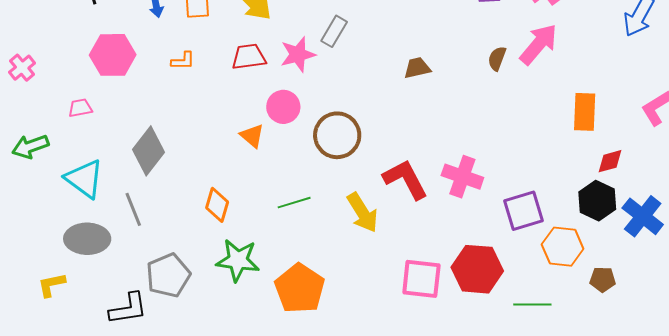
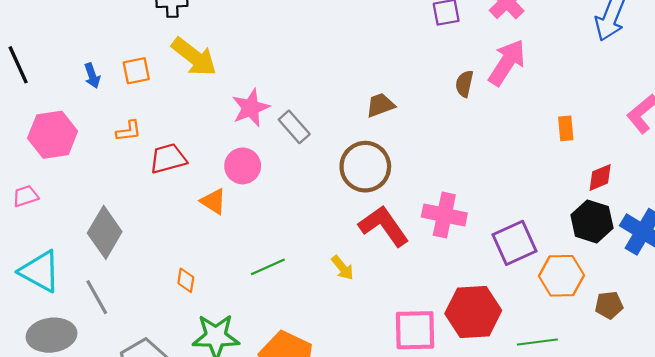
gray rectangle: (334, 31) -> (294, 127), moved, turned -64
red trapezoid: (249, 57) -> (168, 158), moved
orange rectangle: (585, 112) -> (566, 128), size x0.6
brown circle: (337, 135) -> (365, 167), moved
orange diamond: (217, 205) -> (186, 280), size x0.7
yellow arrow: (362, 213) -> (342, 268), size x0.6

